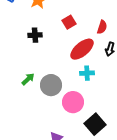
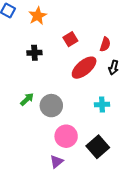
cyan cross: (87, 73) -> (102, 105), moved
pink circle: (73, 102) -> (66, 136), moved

